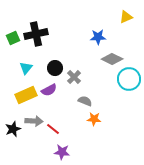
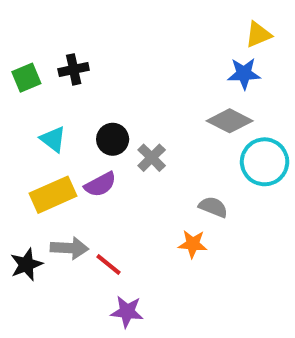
black cross: (36, 34) -> (74, 69), size x0.6
blue star: (98, 37) -> (244, 74), moved
cyan triangle: (26, 68) -> (53, 139), turned -32
gray semicircle: (85, 101) -> (213, 207), moved

